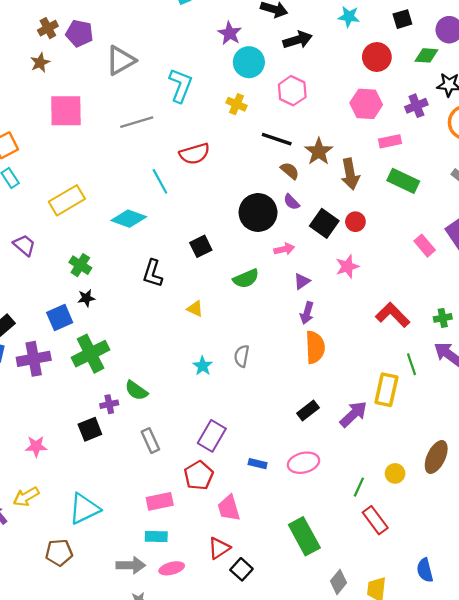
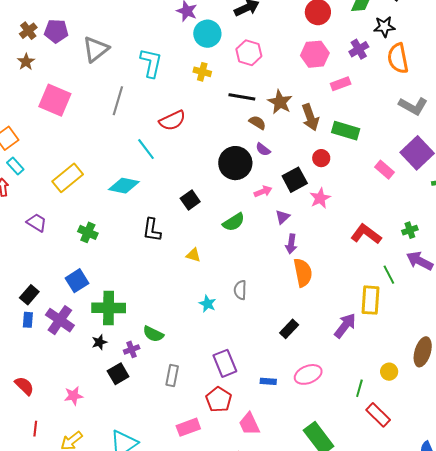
pink square: (66, 111) -> (55, 100), turned 32
gray line: (137, 122) -> (118, 101), turned -48
green rectangle: (403, 181) -> (346, 131), moved
black square: (324, 223) -> (295, 180), moved, turned 35
black star: (86, 298) -> (99, 342), moved
green cross: (91, 354) -> (109, 308), turned 36
purple cross: (34, 359) -> (60, 320), turned -36
black rectangle: (308, 411) -> (289, 329), moved
purple rectangle: (212, 436) -> (225, 363), turned -44
gray rectangle: (150, 441) -> (172, 376), turned 45

